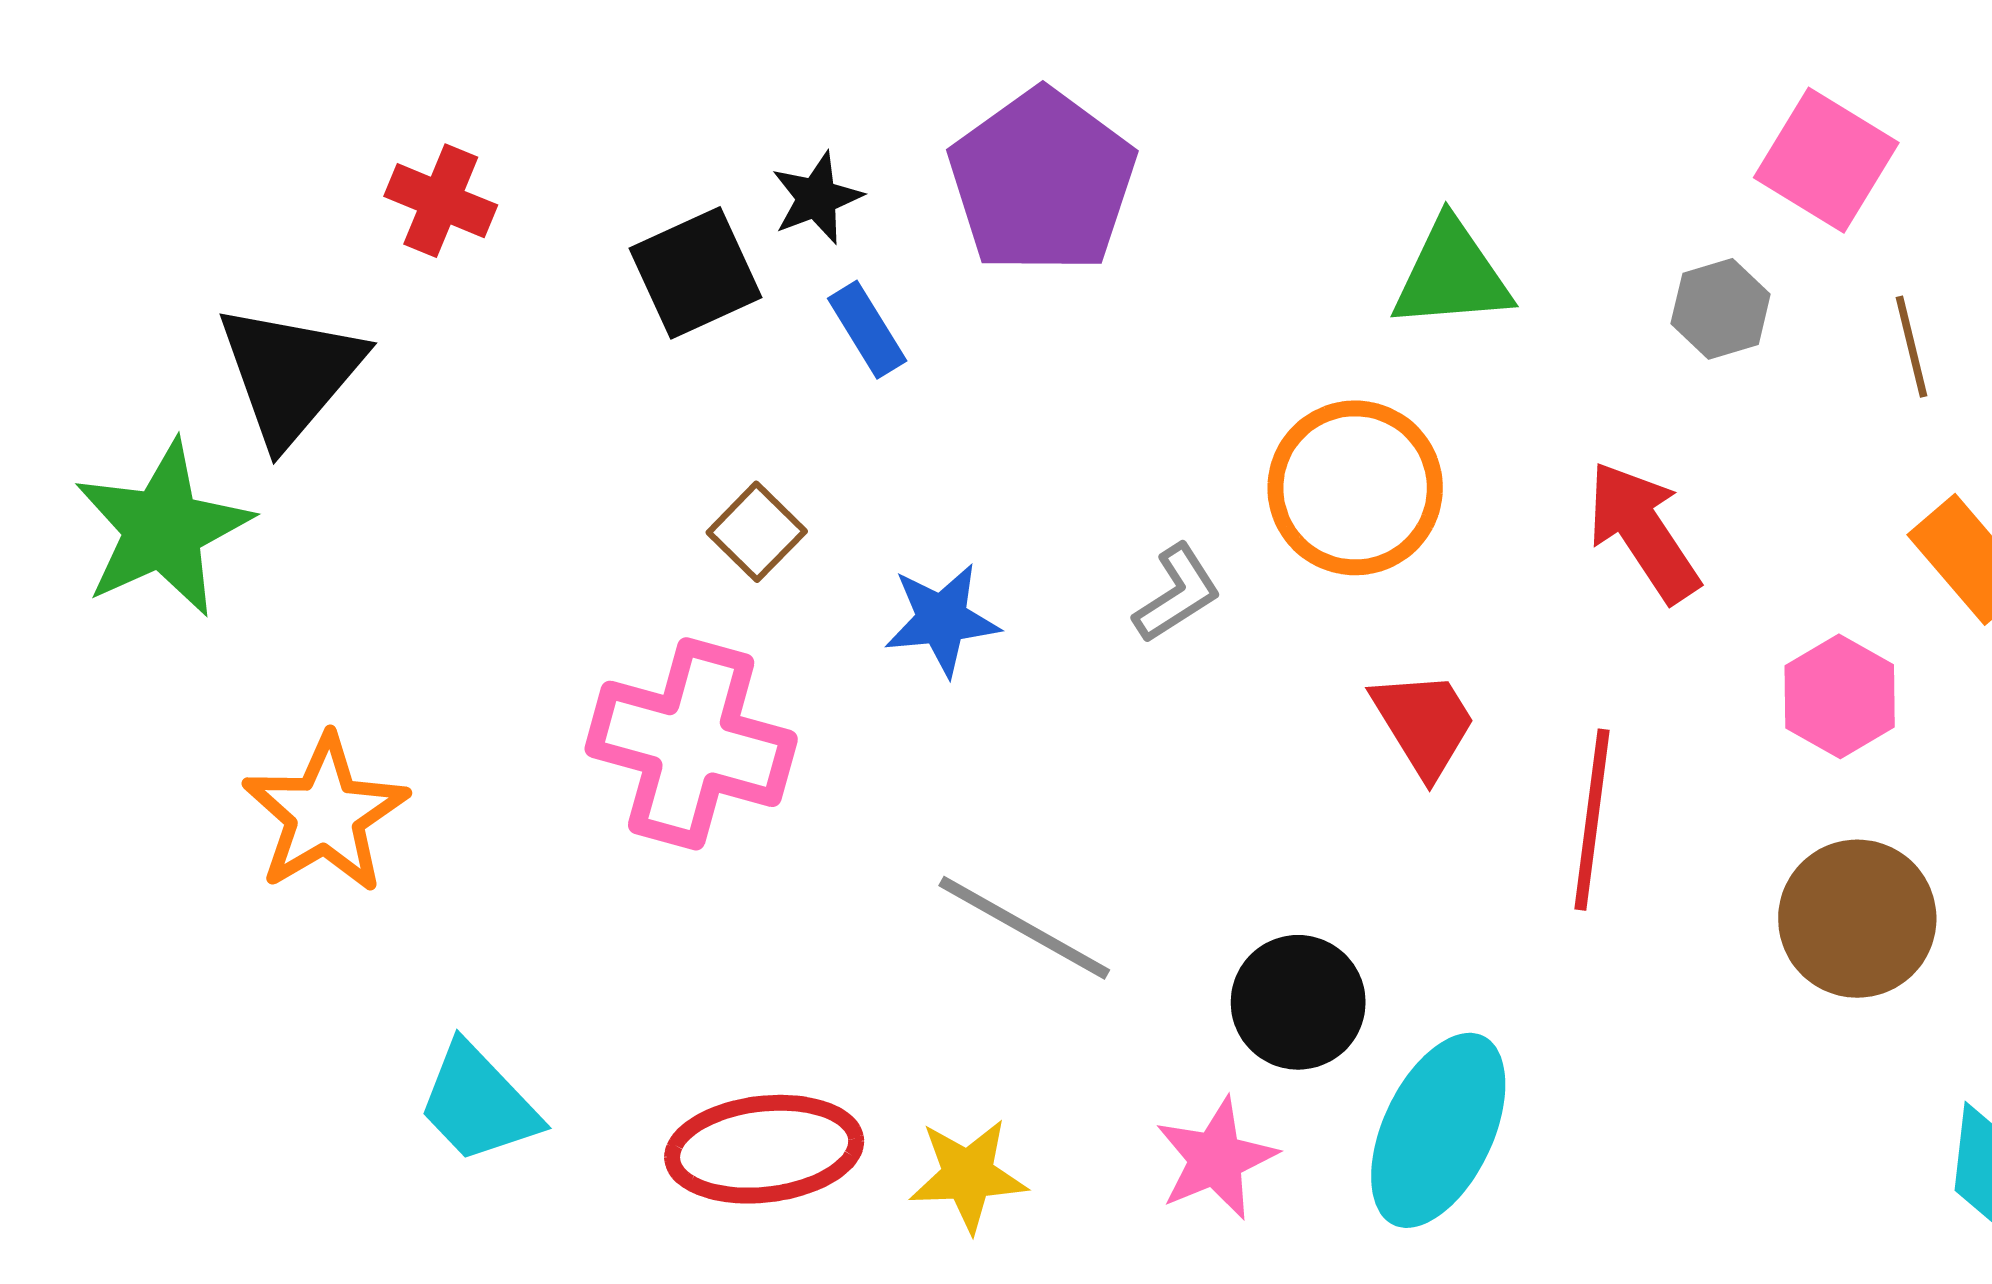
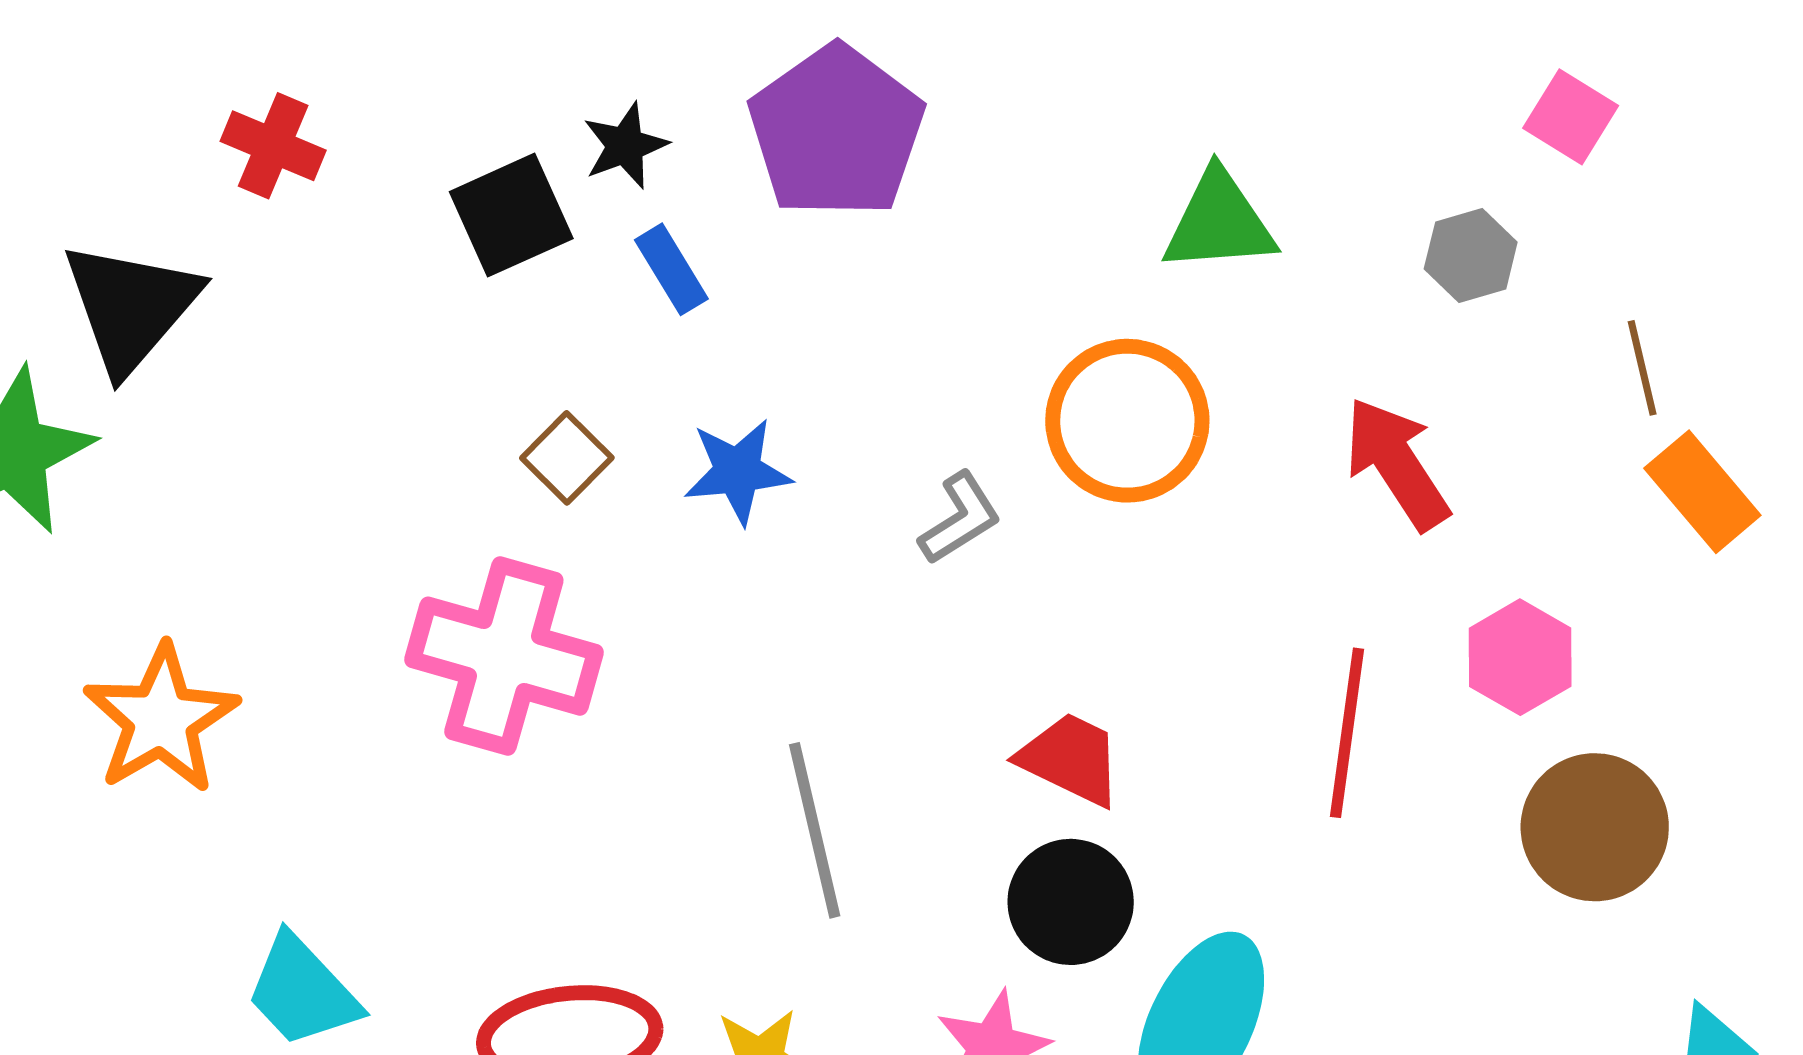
pink square: (1826, 160) -> (1571, 117), size x0.7
brown line: (1911, 347) -> (1642, 368), moved
blue star: (942, 620) -> (738, 471), moved
pink hexagon: (1840, 696) -> (1520, 657), moved
red trapezoid: (1424, 723) -> (1071, 759), moved, turned -33
gray line: (1024, 928) -> (815, 830), turned 47

